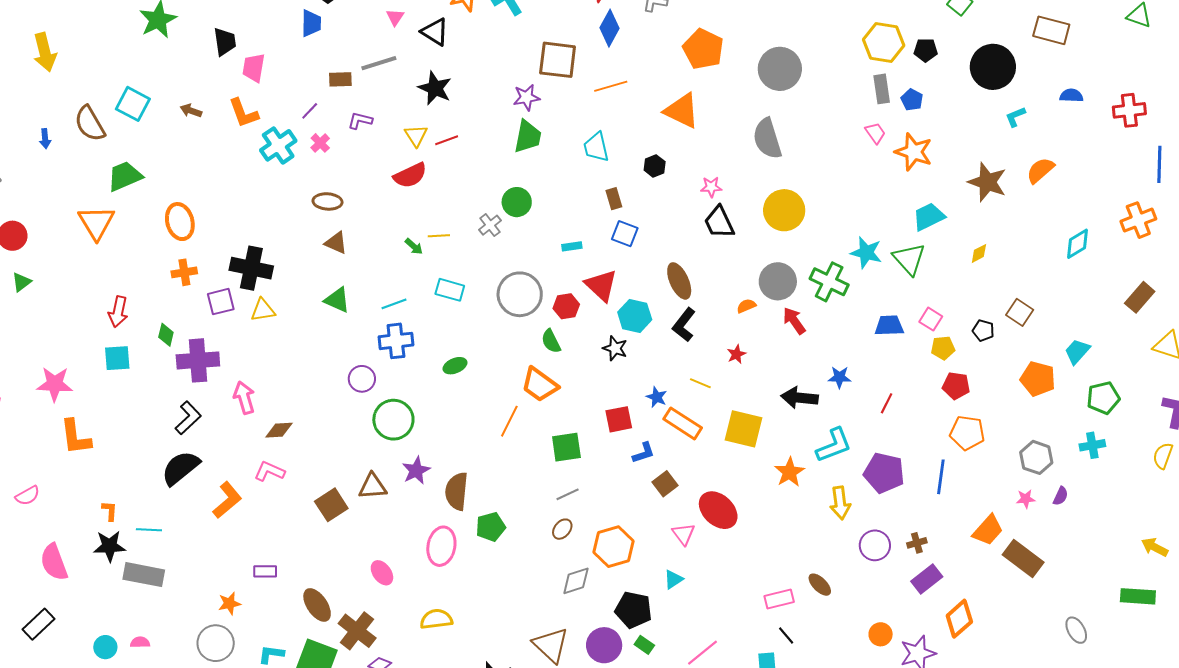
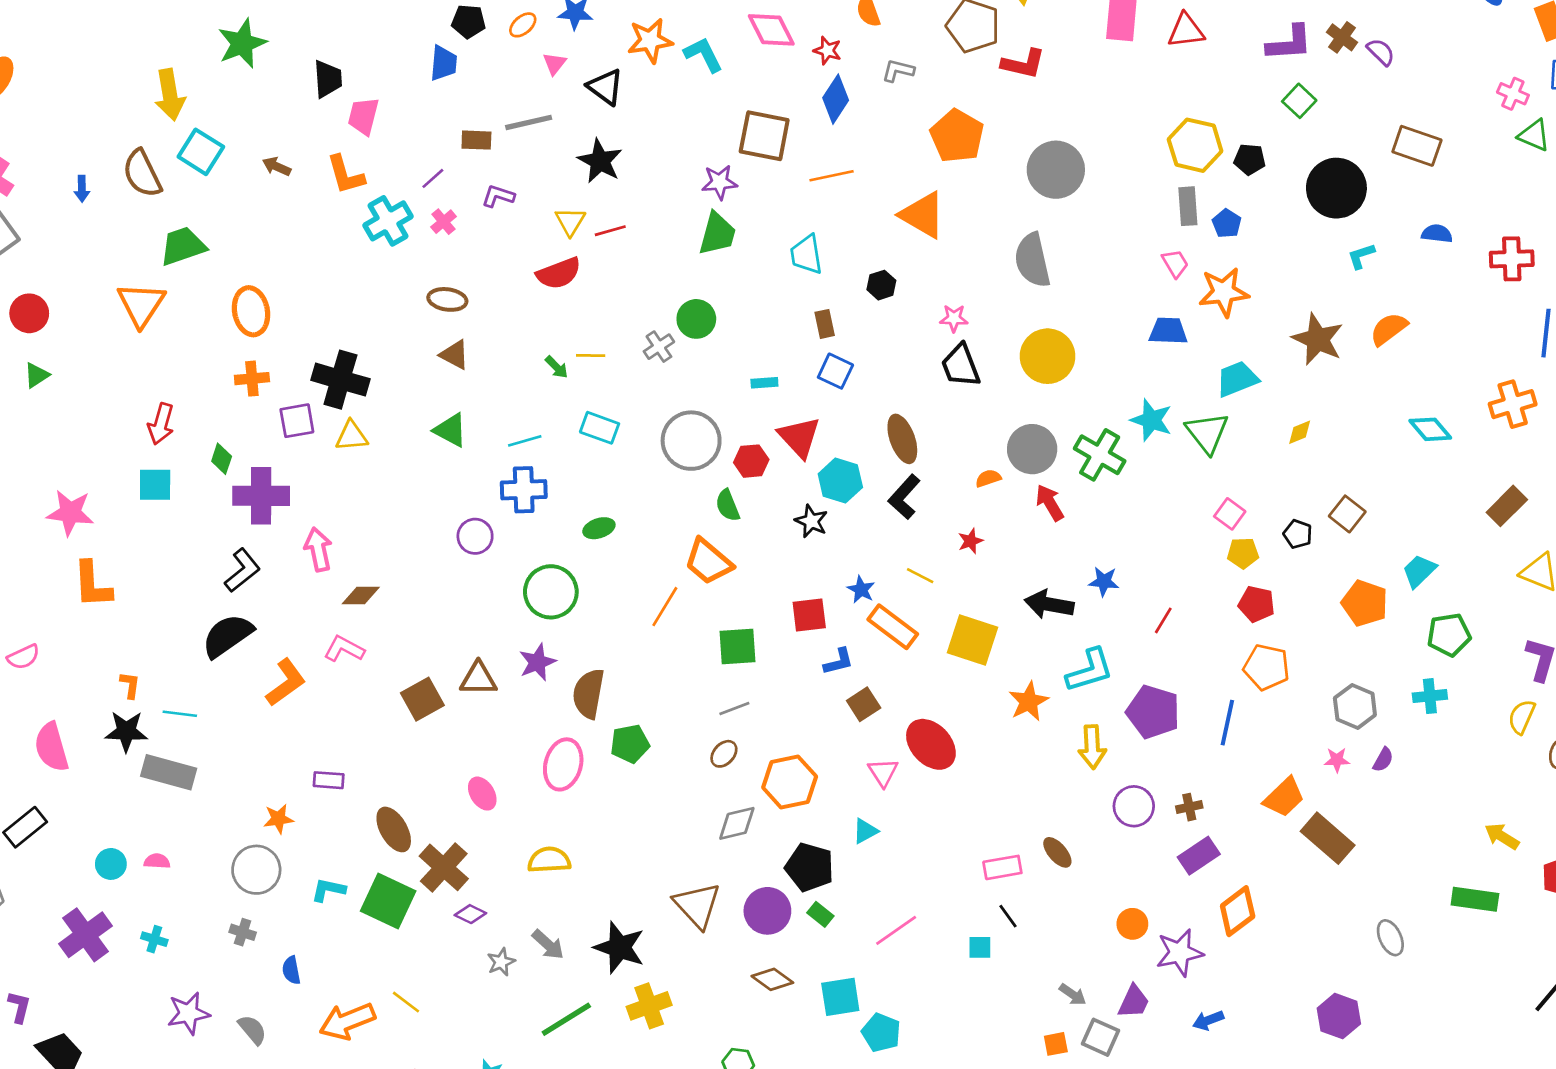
yellow arrow: (45, 52) -> (170, 95), moved
orange star: (914, 152) -> (1224, 292), turned -30
cyan diamond: (1077, 244) -> (1430, 429), turned 76
blue trapezoid: (889, 326) -> (1168, 331), moved
green circle: (393, 420) -> (551, 592), moved

